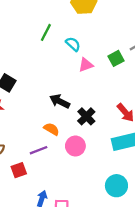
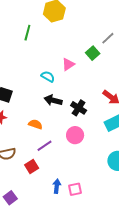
green line: (46, 32) -> (27, 33), moved
cyan semicircle: (73, 44) -> (48, 77), moved
orange semicircle: (51, 129) -> (35, 124), moved

